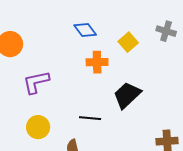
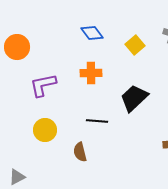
orange cross: (97, 62) -> (91, 73), moved

